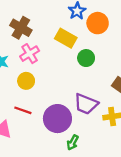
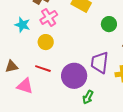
green circle: (86, 58) -> (109, 24), moved
purple trapezoid: (86, 104) -> (100, 63), turned 75

